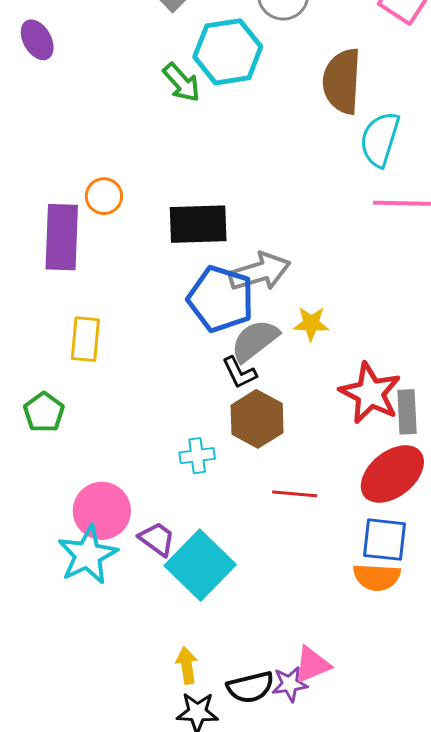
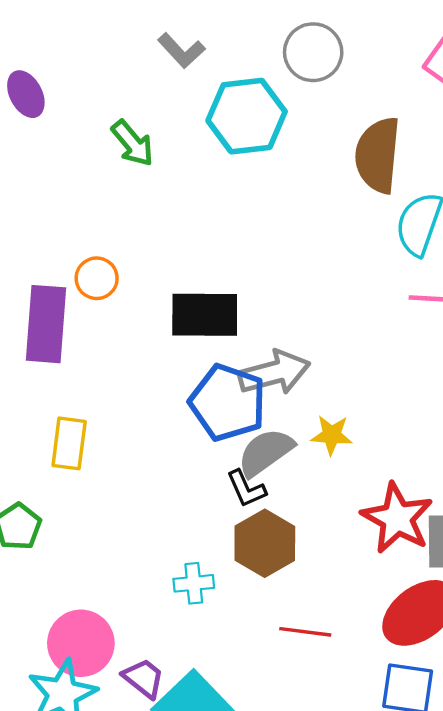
green arrow: (181, 82) -> (133, 143), moved

